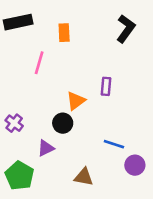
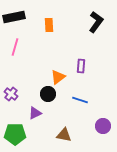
pink line: (39, 63) -> (15, 47), moved
blue line: (114, 144) -> (80, 100), moved
green pentagon: (19, 176) -> (15, 134), turned -30

